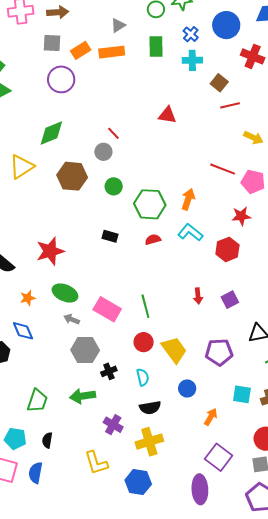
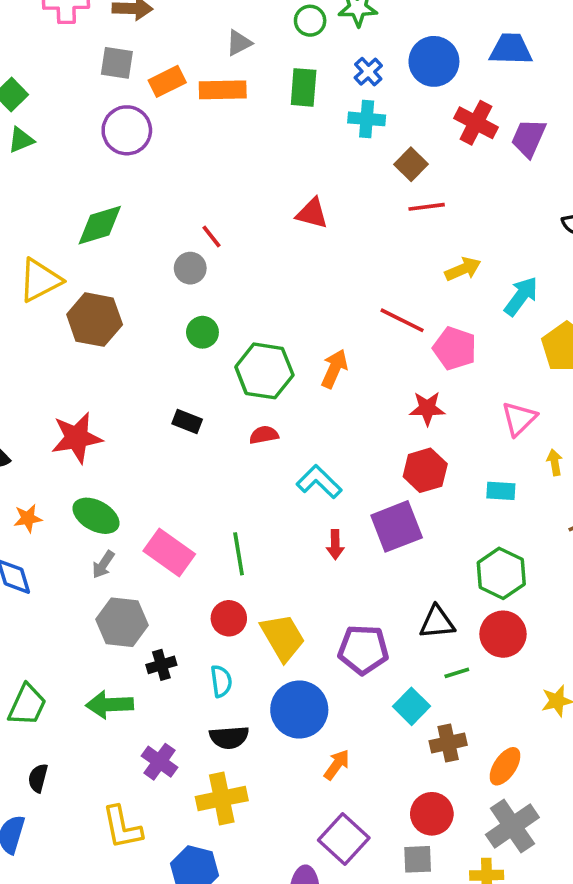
yellow arrow: (253, 138) -> (463, 269), turned -54
brown hexagon: (72, 176) -> (95, 320), moved
cyan L-shape: (190, 232) -> (319, 482), moved
red hexagon: (227, 249) -> (425, 470), moved
purple square: (230, 300) -> (397, 526), moved, size x1.6
gray arrow: (72, 319) -> (103, 564), turned -84
blue circle: (187, 388) -> (299, 710), size x1.8
cyan square: (242, 394) -> (411, 706), moved, turned 30

